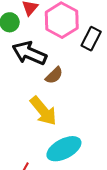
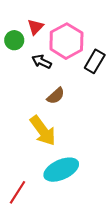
black arrow: (29, 53) -> (42, 62), moved, size x0.6

